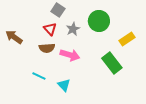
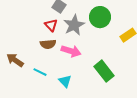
gray star: (73, 29) -> (74, 25), size x1.5
brown arrow: (14, 37) -> (15, 60), moved
green rectangle: (112, 63) -> (104, 71), moved

